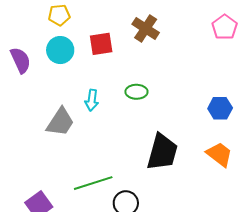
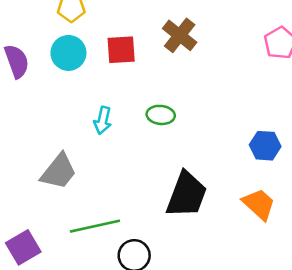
gray trapezoid: (60, 122) -> (59, 171), moved

